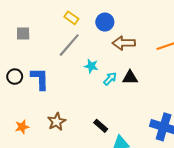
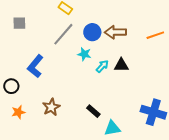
blue circle: (105, 22) -> (92, 32), moved
black circle: (15, 77) -> (11, 86), moved
blue L-shape: (40, 79) -> (35, 66), turned -140

